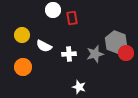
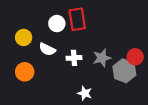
white circle: (53, 10) -> (57, 24), moved
red rectangle: (72, 18) -> (77, 19), size x1.5
gray hexagon: (116, 42) -> (124, 71), moved

